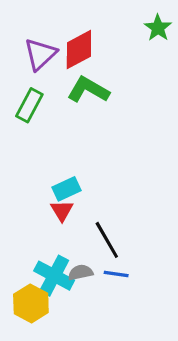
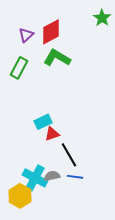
purple triangle: (40, 54) -> (26, 35), size x0.7
red triangle: (62, 211) -> (52, 134), moved, turned 42

